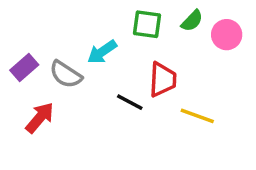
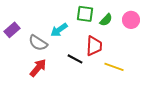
green semicircle: (192, 21) -> (106, 20), moved
purple rectangle: (24, 67) -> (12, 30), moved
red arrow: (40, 118) -> (38, 68), moved

